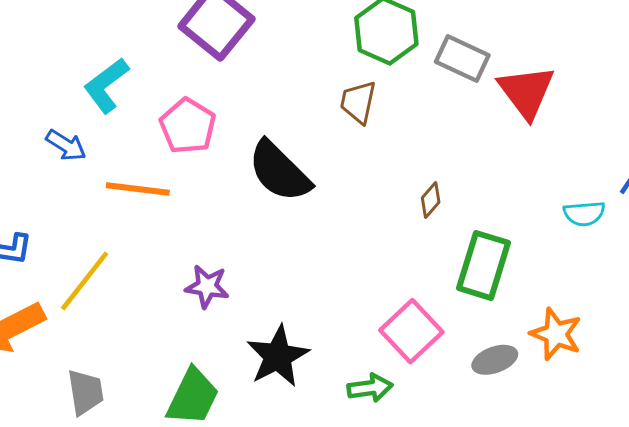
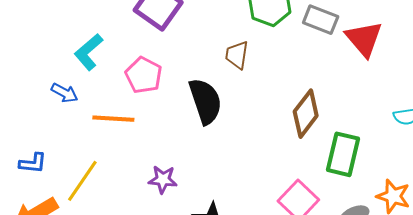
brown trapezoid: (358, 102) -> (237, 55), moved
black semicircle: (279, 171) -> (205, 101), turned -150
brown diamond: (431, 200) -> (306, 114), size x2.0

